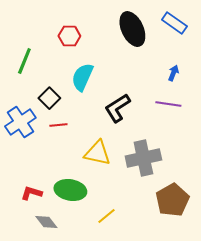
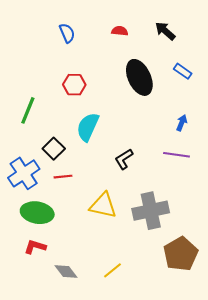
blue rectangle: (174, 23) -> (183, 71), size x0.7
black L-shape: (117, 108) -> (124, 159), size x0.7
green ellipse: (70, 190) -> (37, 213), moved
gray diamond: (46, 222) -> (66, 271), moved

